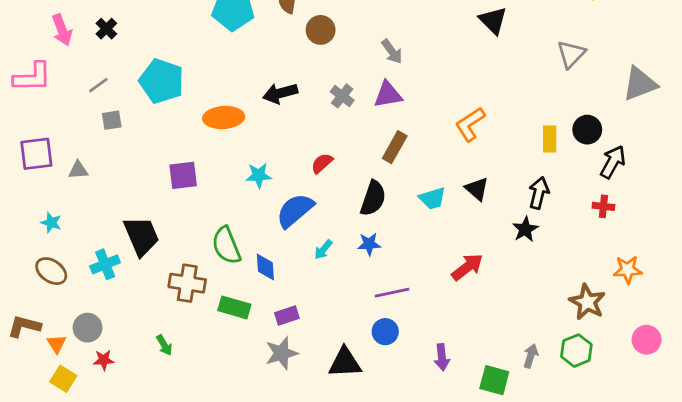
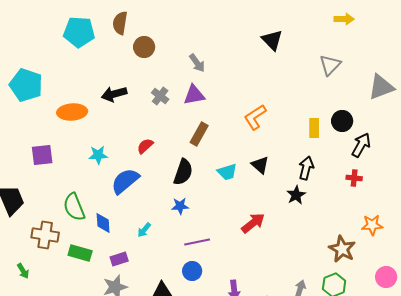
cyan arrow: (323, 249) -> (144, 230), moved
green arrow: (164, 345) -> (23, 271), moved

